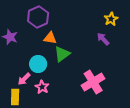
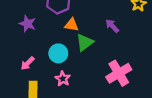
purple arrow: (103, 39) -> (112, 26), moved
pink arrow: (24, 79) -> (28, 63), moved

